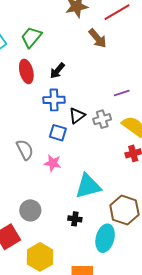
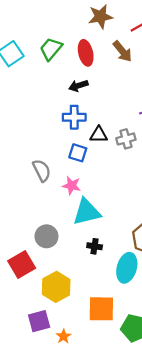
red ellipse: (26, 71) -> (86, 53), moved
black arrow: (57, 71) -> (78, 86), turned 30
black triangle: (77, 116) -> (99, 135), turned 36
cyan triangle: (88, 186) -> (87, 212), moved

